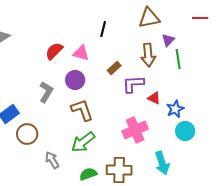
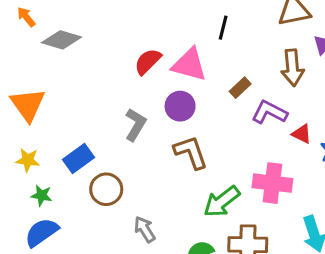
pink triangle: (81, 53) -> (189, 65), size x1.4
purple L-shape: (133, 84) -> (269, 112), turned 30
pink cross: (135, 130) -> (272, 183), turned 30
green arrow: (83, 142) -> (222, 202), moved

